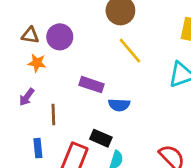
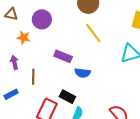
brown triangle: (30, 35) -> (11, 14), moved
purple arrow: (27, 97) -> (14, 62), turned 128
blue rectangle: (38, 148) -> (11, 94), moved, turned 64

